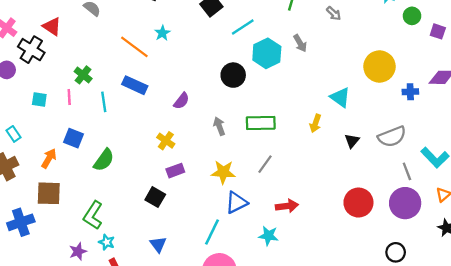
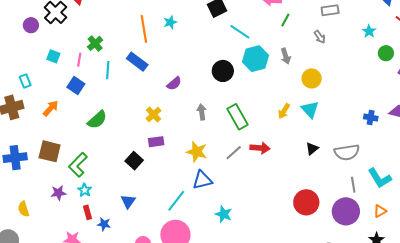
cyan line: (243, 27) -> (240, 32), turned 55
orange line: (134, 47) -> (144, 29), turned 32
yellow circle: (379, 66) -> (312, 78), moved, size x0.7
green rectangle: (261, 123) -> (238, 117), turned 50
yellow arrow: (315, 123) -> (284, 111), moved
blue square: (74, 138) -> (76, 86), moved
brown square: (49, 193) -> (50, 151), moved
red arrow: (287, 206) -> (260, 148), moved

